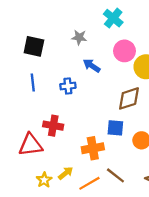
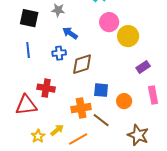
gray star: (79, 37) -> (58, 10), moved
blue arrow: (92, 66) -> (70, 33), moved
brown diamond: (129, 98) -> (82, 64), moved
brown line: (115, 175) -> (101, 120), moved

